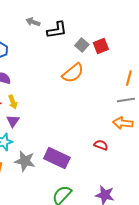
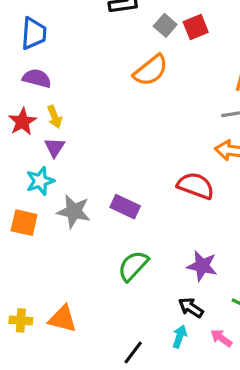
red semicircle: (101, 145) -> (196, 186), size x1.6
purple rectangle: (57, 158) -> (125, 207), size x0.7

